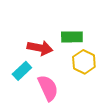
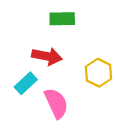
green rectangle: (72, 37) -> (62, 19), moved

